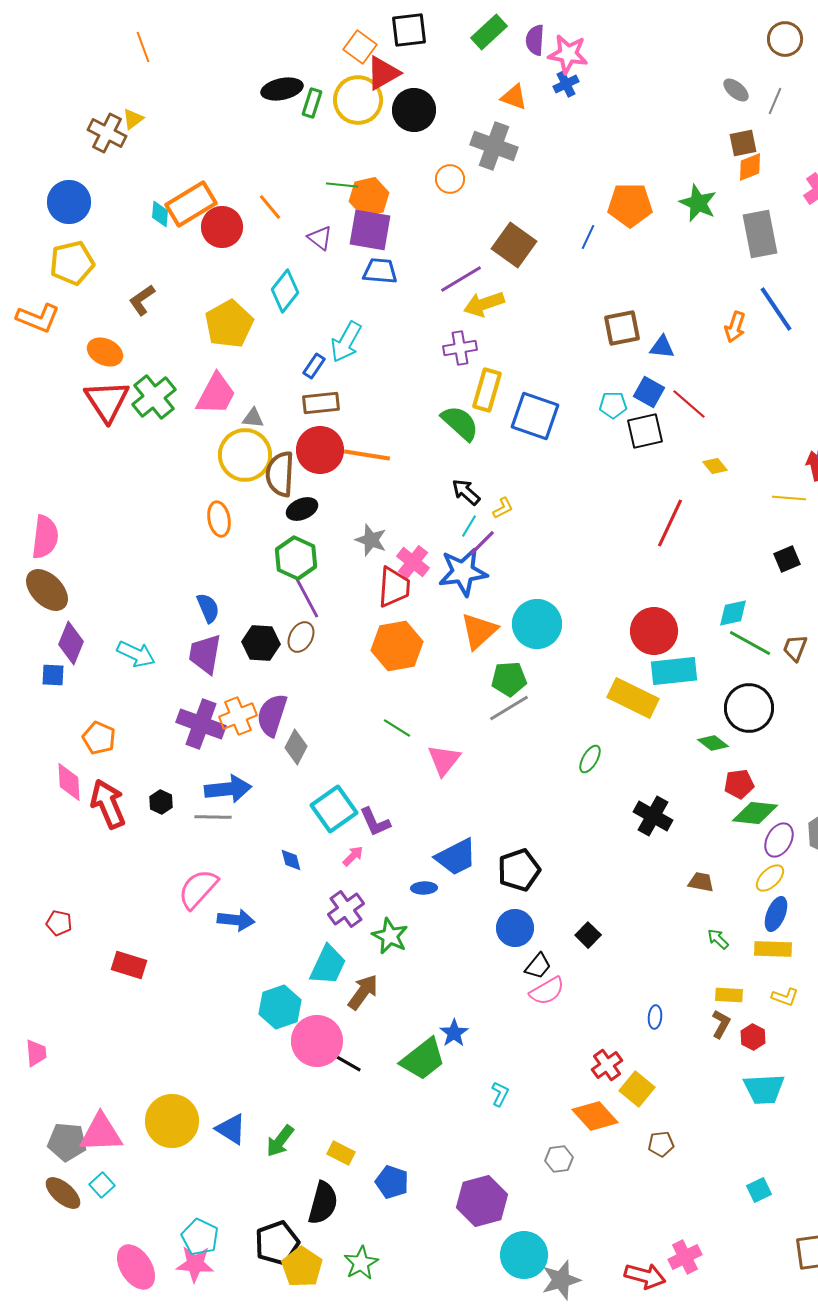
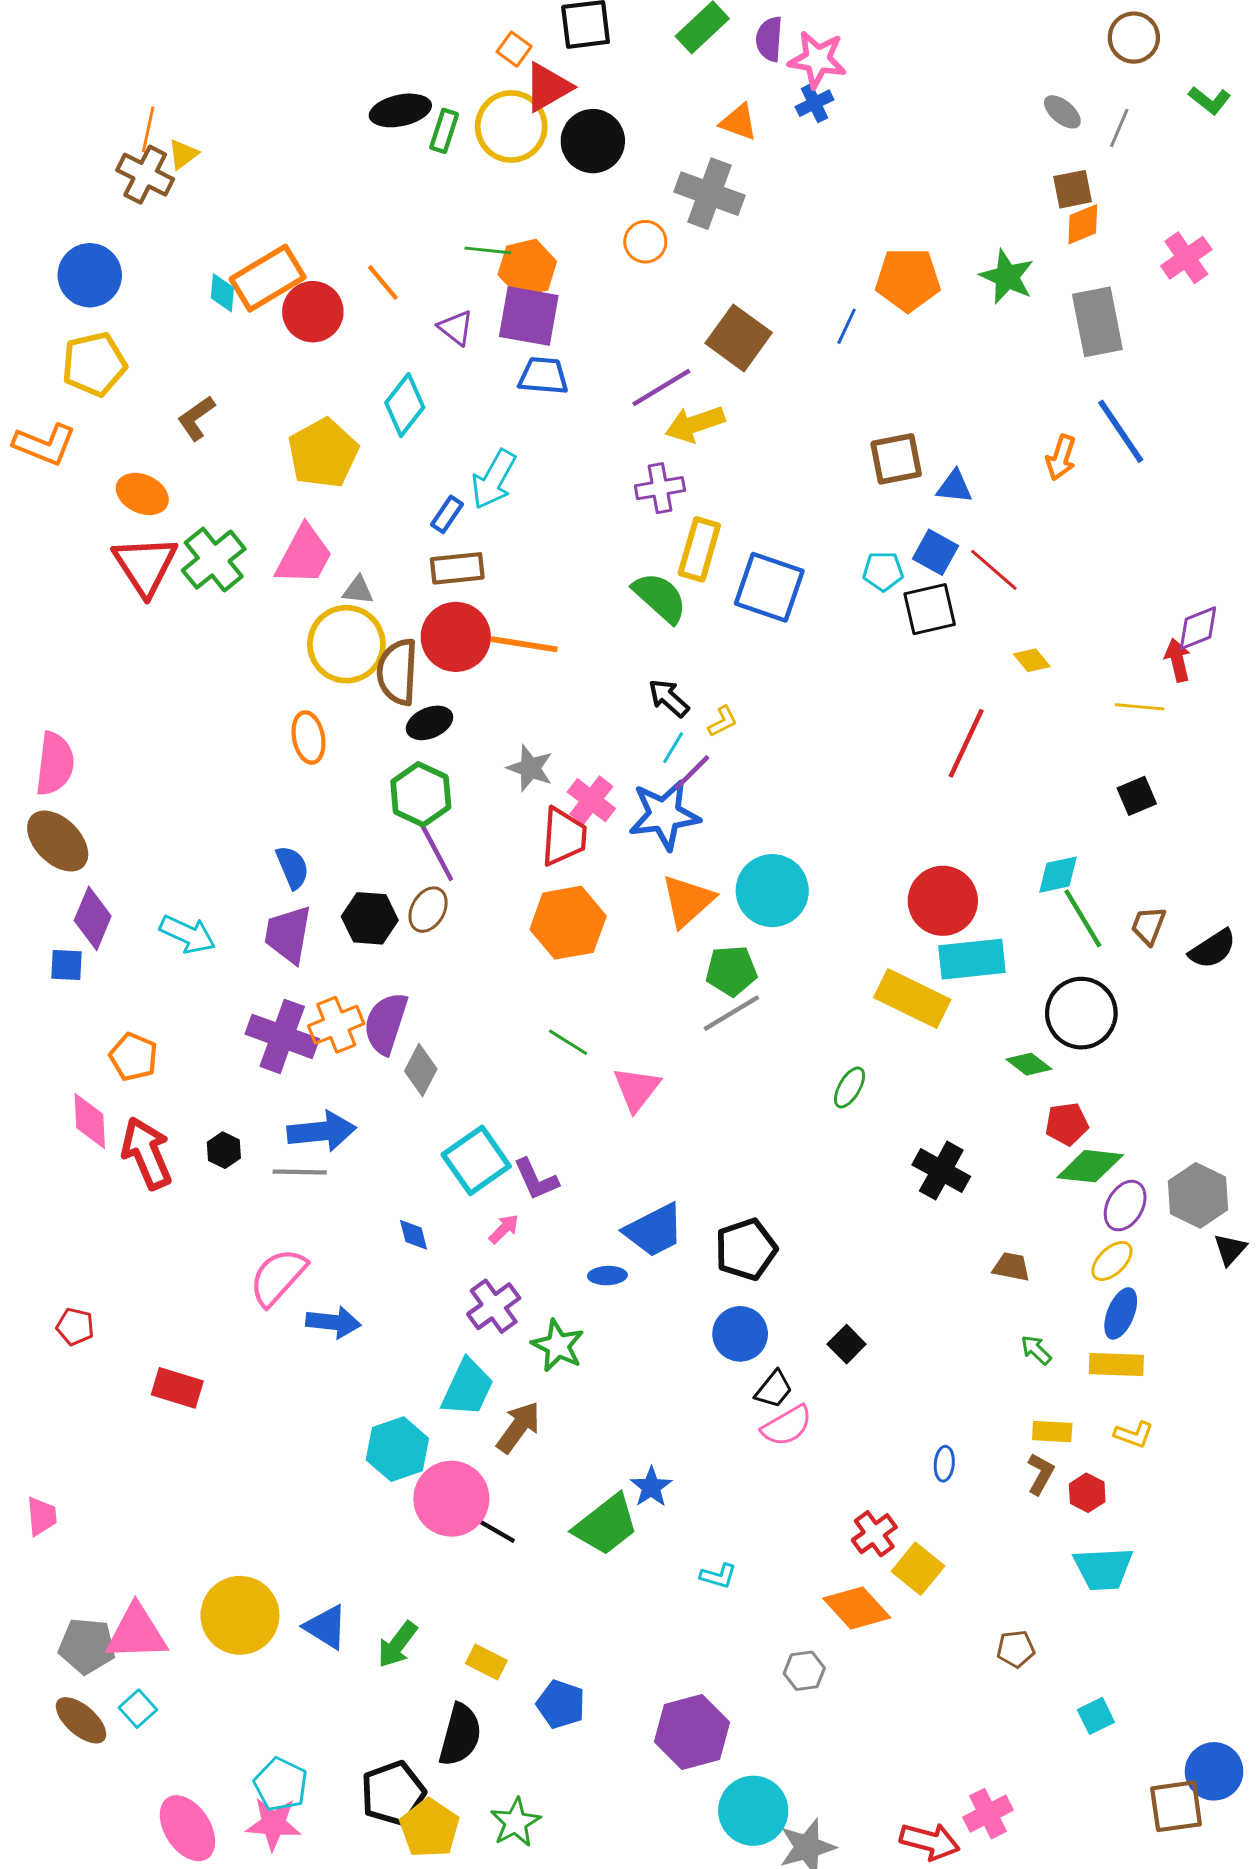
orange line: (143, 47) -> (148, 129), moved, turned 32
orange square: (360, 47) -> (514, 49), size x0.7
green line: (750, 643) -> (1083, 918), turned 30
cyan L-shape: (500, 1094) -> (718, 1576), turned 80
brown pentagon: (661, 1144) -> (1016, 1649), moved

